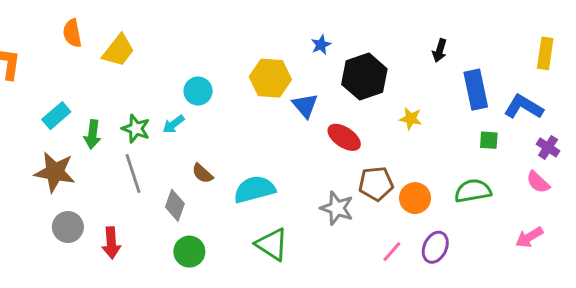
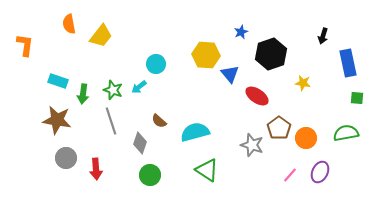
cyan rectangle: (56, 116) -> (58, 81), turned 60
brown pentagon: (376, 184) -> (279, 128), turned -30

